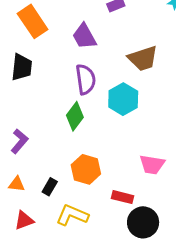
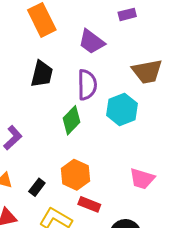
purple trapezoid: (84, 36) -> (92, 42), turned -32
black trapezoid: (22, 67) -> (42, 74), moved
red rectangle: (122, 197) -> (89, 204), moved

